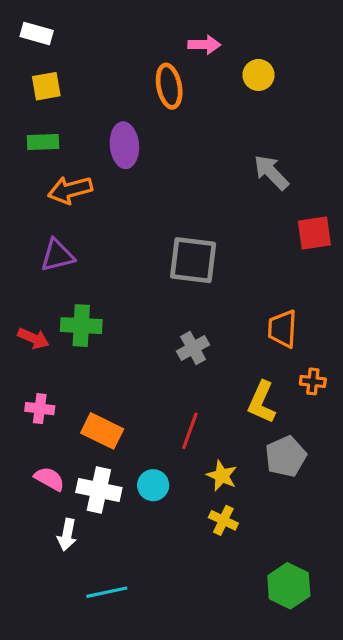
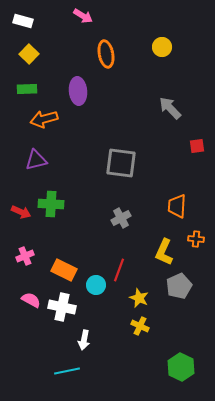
pink arrow: (204, 45) -> (83, 16), moved, turned 30
yellow square: (46, 86) -> (29, 54), turned -36
red square: (314, 233) -> (197, 146), size x0.7
pink cross: (40, 409) -> (25, 256), turned -30
cyan circle: (153, 485) -> (96, 285), moved
white arrow: (67, 535) -> (84, 340), moved

